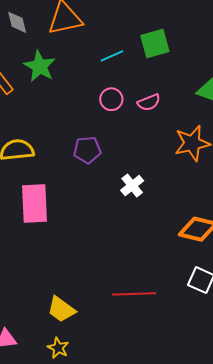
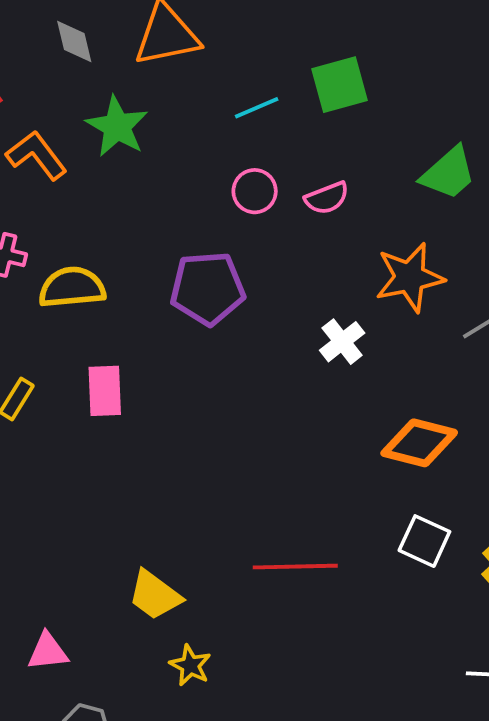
purple pentagon: (87, 150) -> (208, 288), size x1.4
white cross: (132, 186) -> (342, 342), moved
pink rectangle: (34, 204) -> (105, 391), size x0.7
yellow star: (58, 348) -> (190, 665), moved

